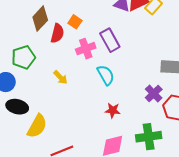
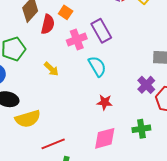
yellow semicircle: (37, 126) -> (28, 119), turned 45
green cross: (149, 137) -> (141, 129), size x0.7

